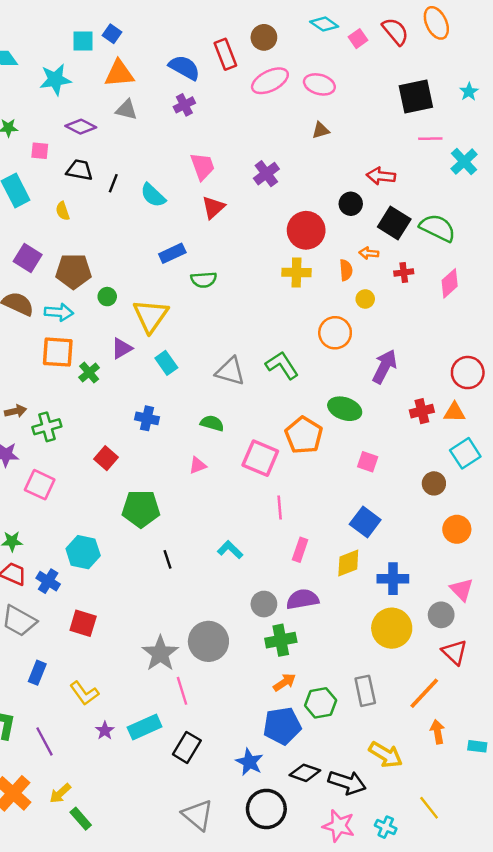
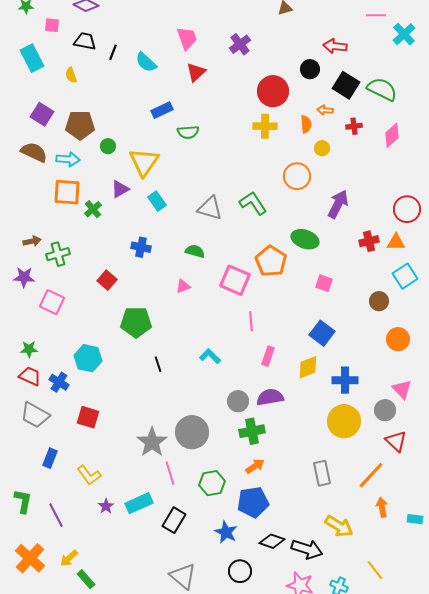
green hexagon: (321, 703) -> (212, 483), moved
black circle: (266, 809) -> (240, 571), size x0.7

